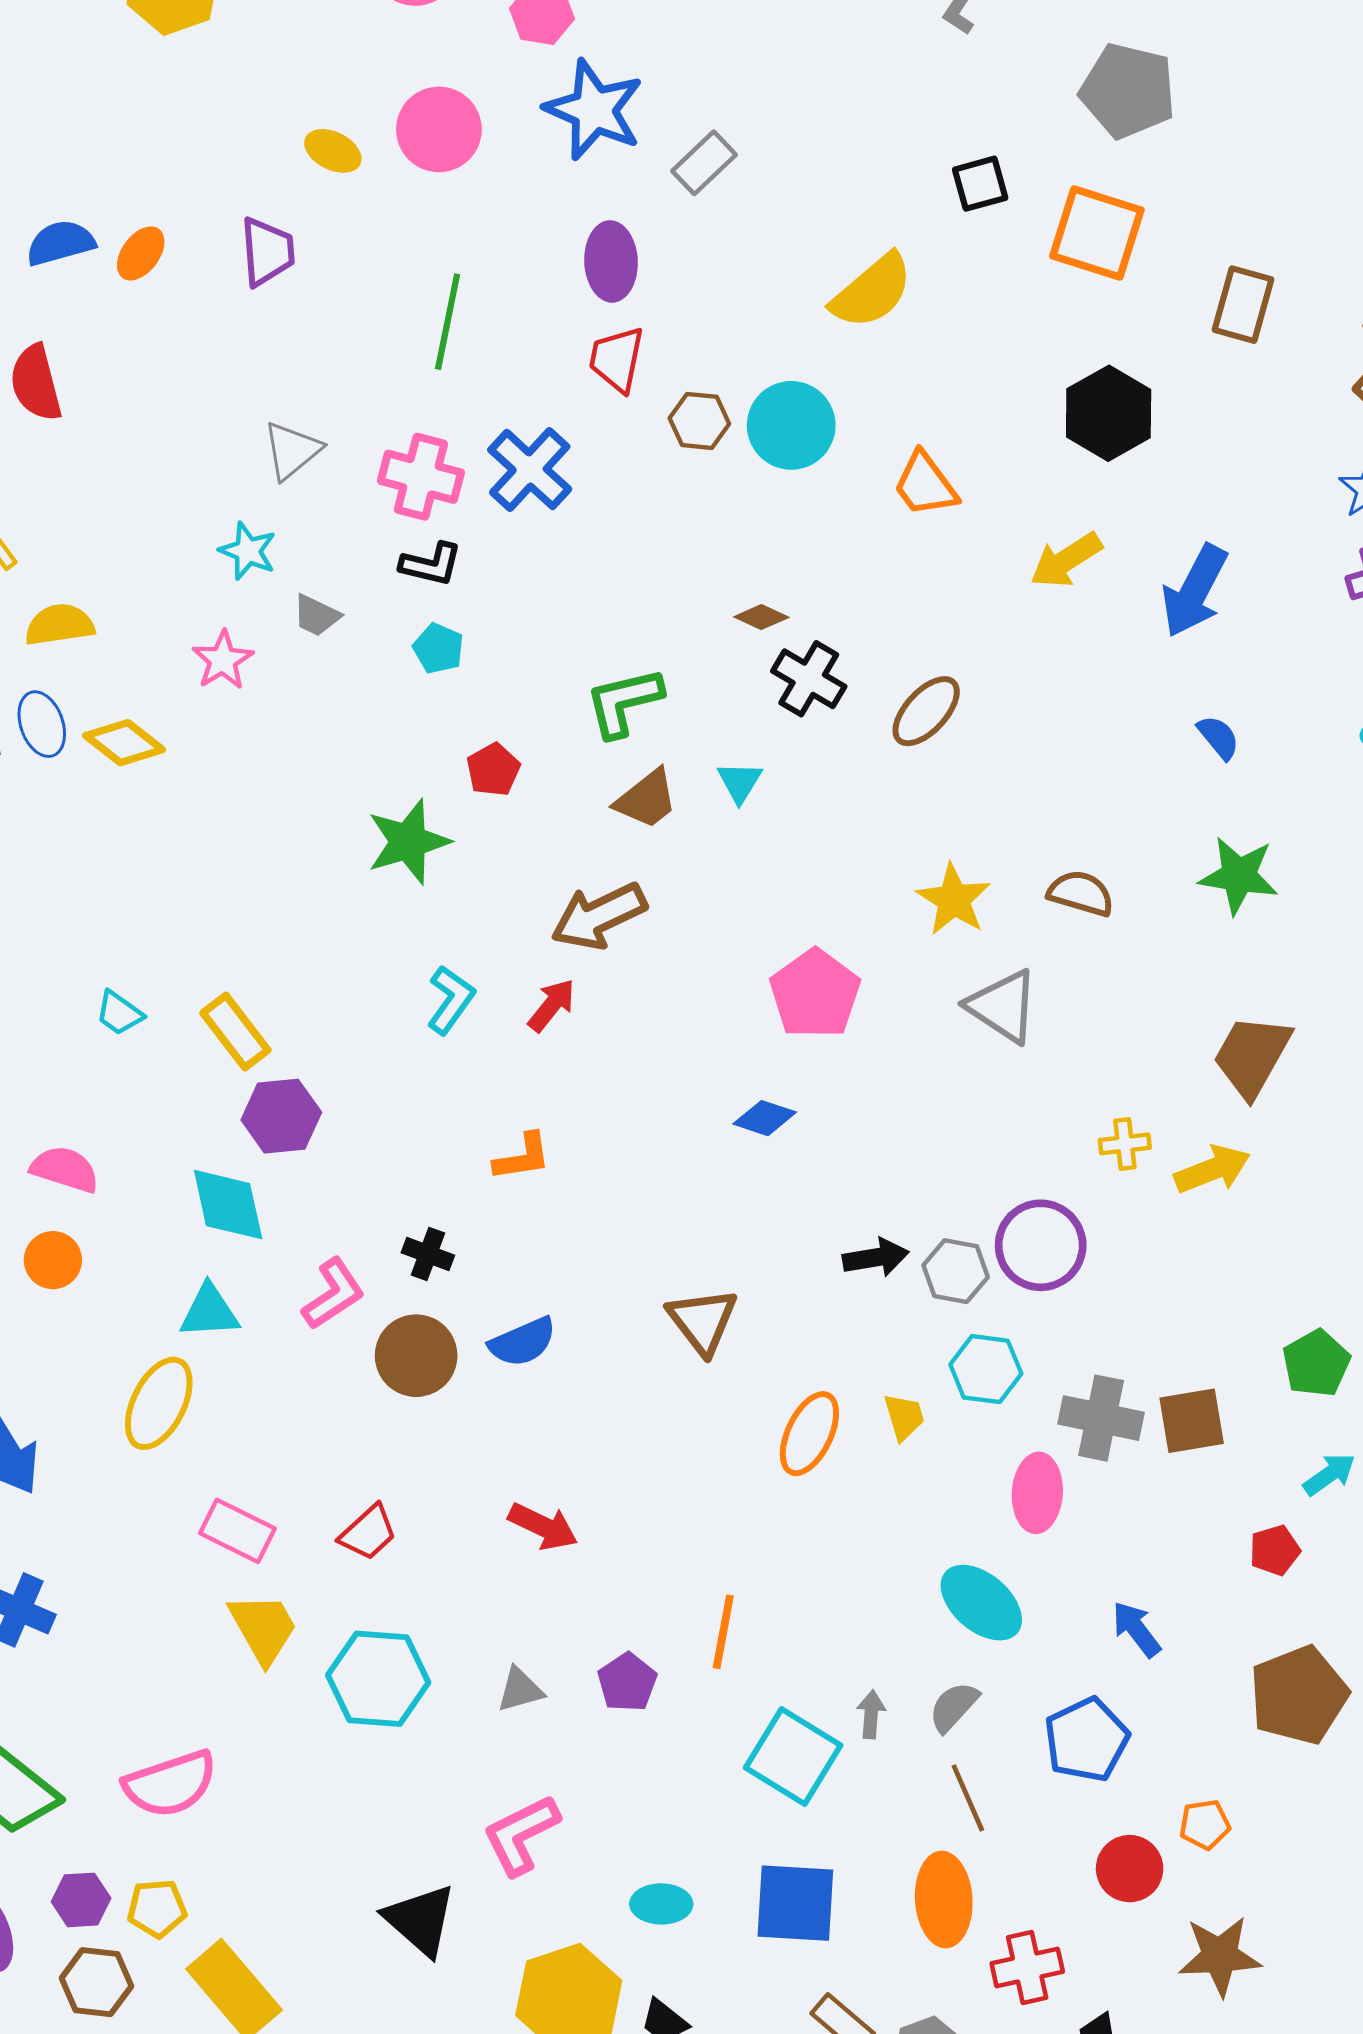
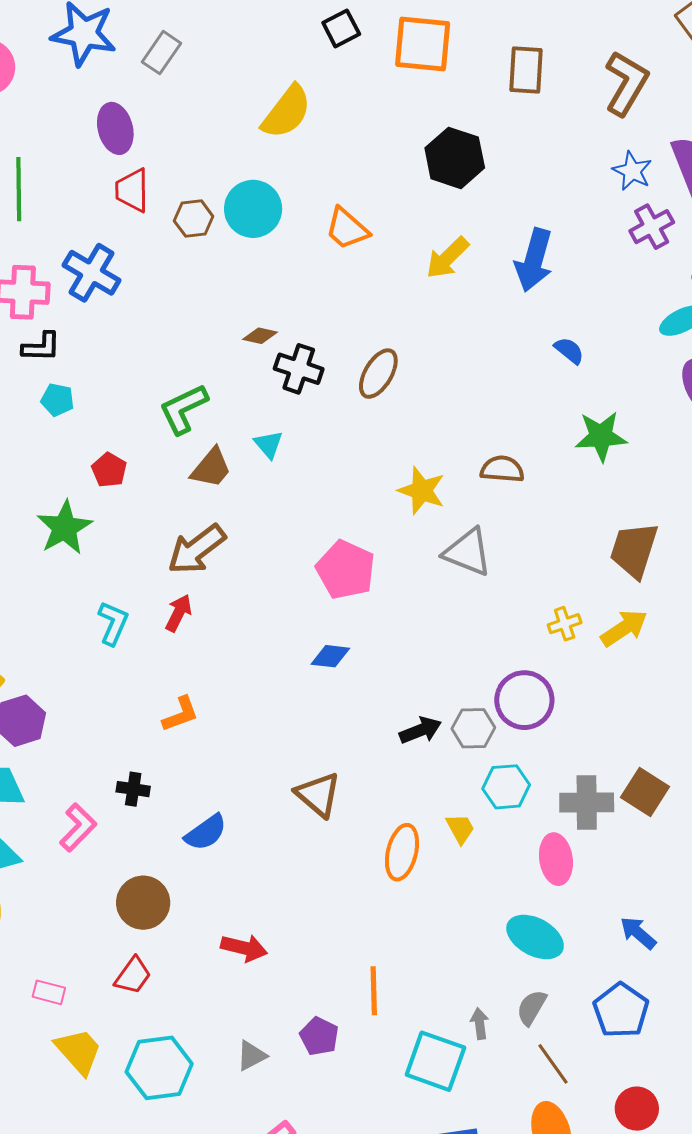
brown circle: (416, 1356) -> (143, 903), moved
brown square: (1192, 1421) -> (645, 792), turned -36
pink rectangle: (237, 1531) -> (49, 992), size x0.7
red circle: (1130, 1869) -> (637, 1109), moved

